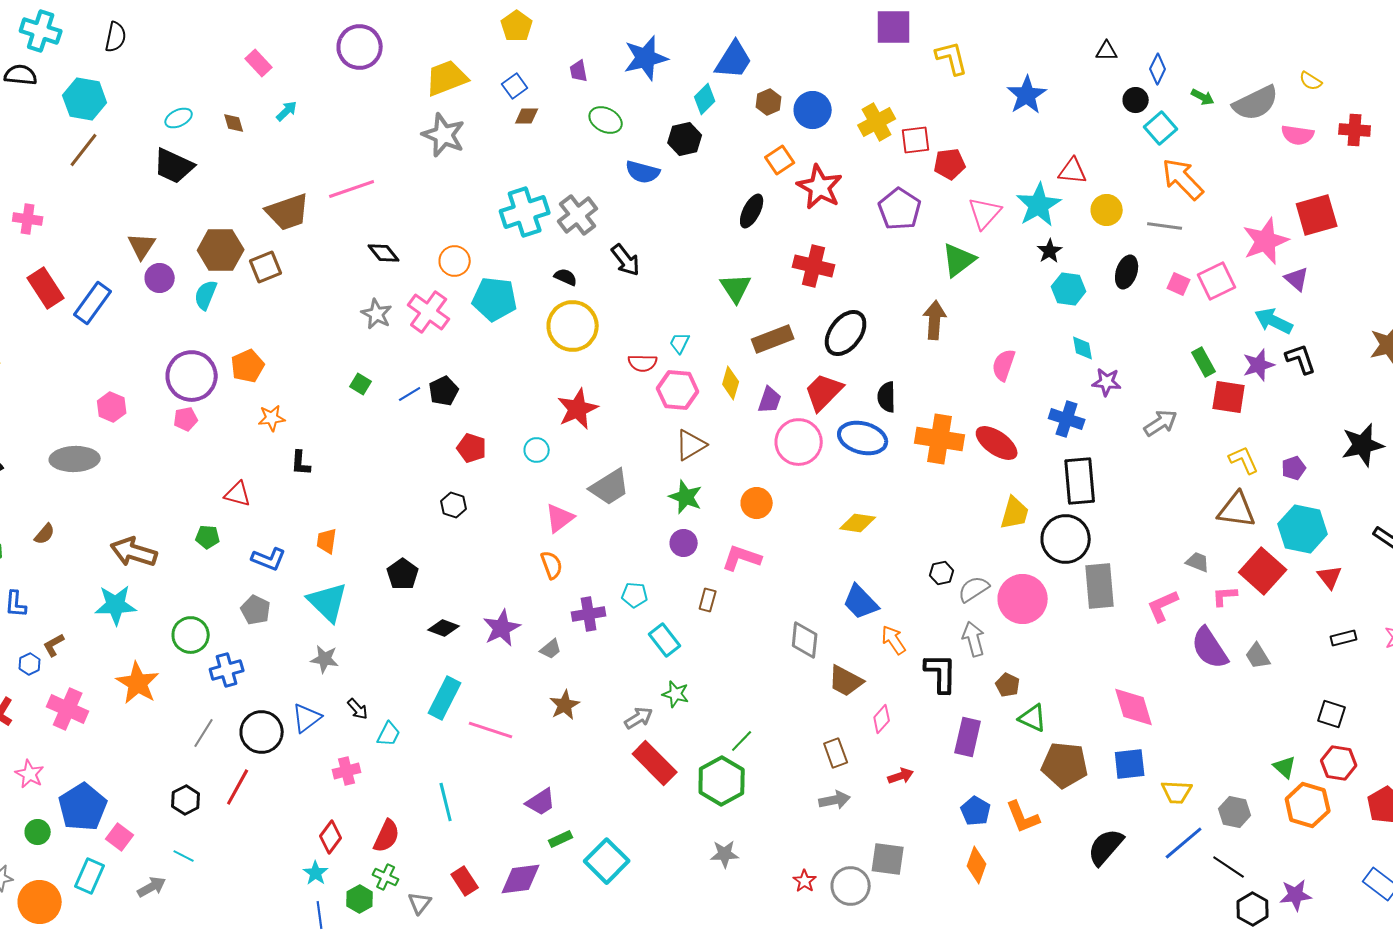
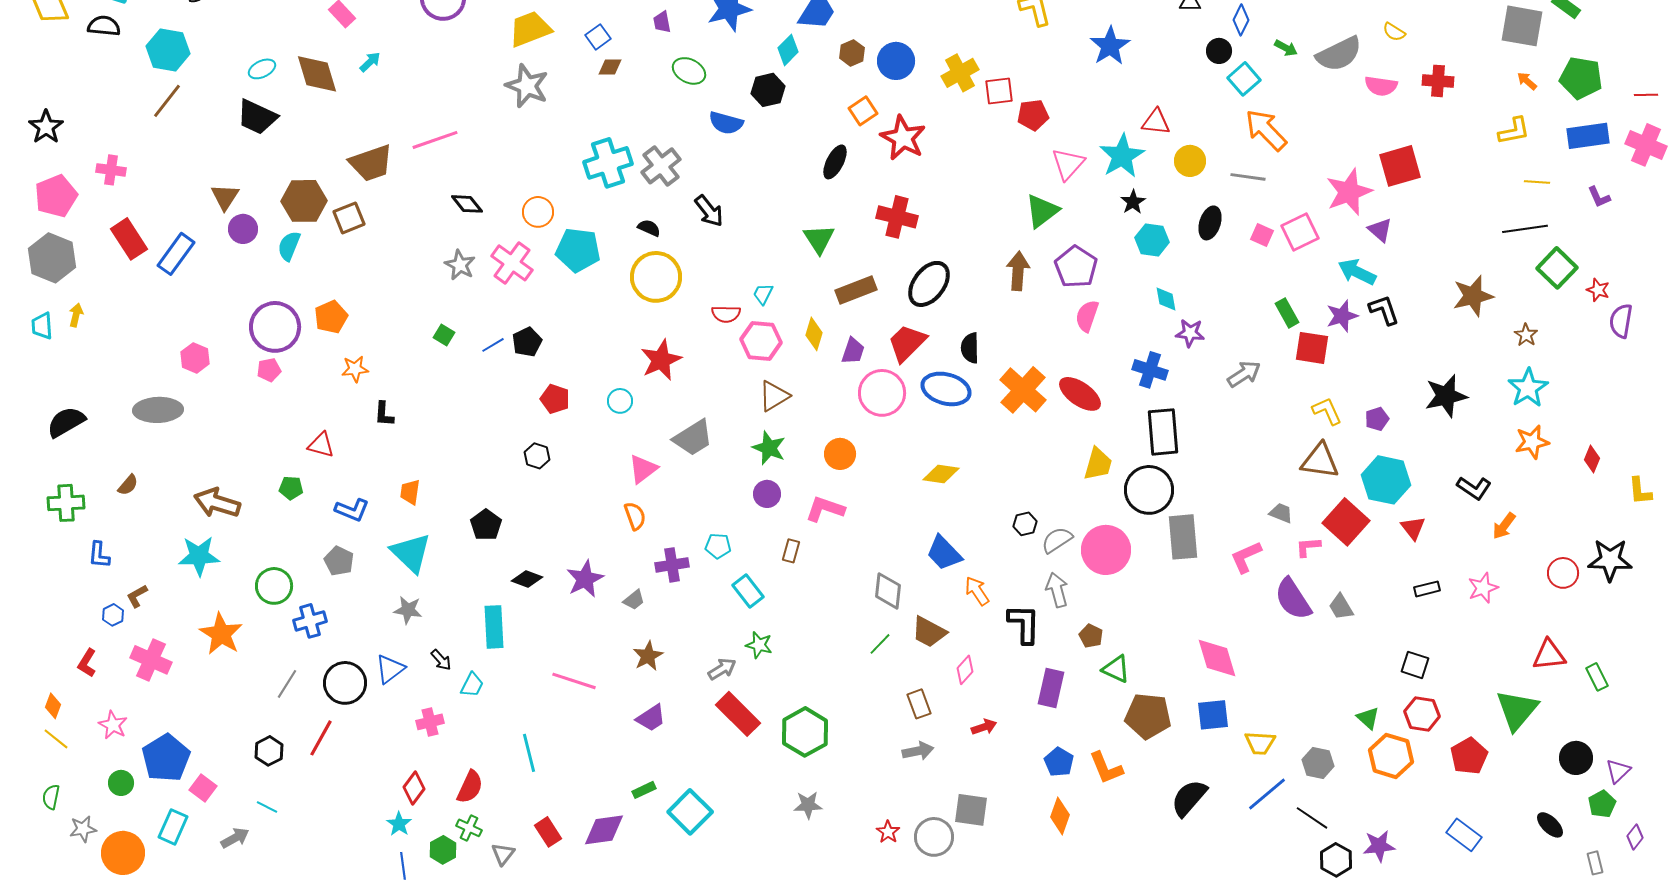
brown diamond: (234, 123) -> (317, 74), size x2.0
purple pentagon: (900, 209) -> (1076, 267), moved
orange cross: (940, 439) -> (1023, 390), turned 33
cyan rectangle: (445, 698) -> (494, 627), moved, turned -30
green line: (742, 741) -> (880, 644), moved
purple trapezoid: (541, 802) -> (651, 718), moved

